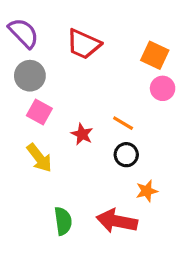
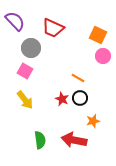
gray circle: (30, 76) -> (31, 48), moved
red star: (82, 134) -> (62, 99), moved

